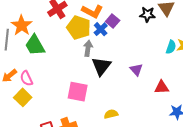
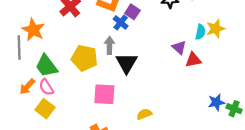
yellow pentagon: (79, 28) -> (84, 58), moved
green trapezoid: (35, 45) -> (46, 66), moved
purple triangle: (136, 70) -> (179, 47), moved
red triangle: (162, 87) -> (193, 60), moved

